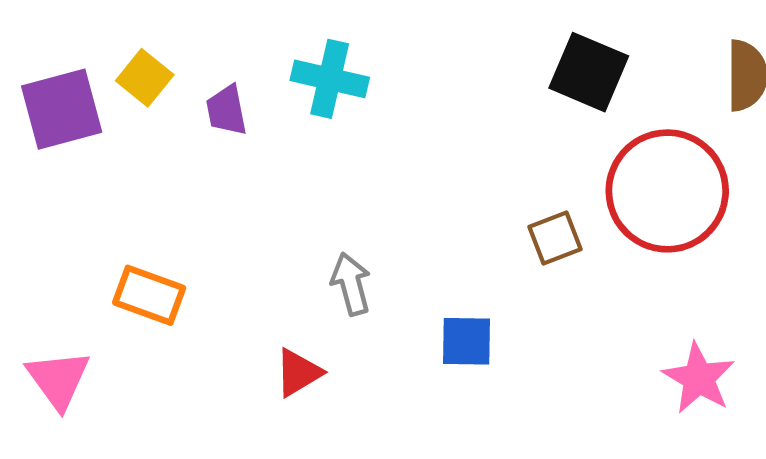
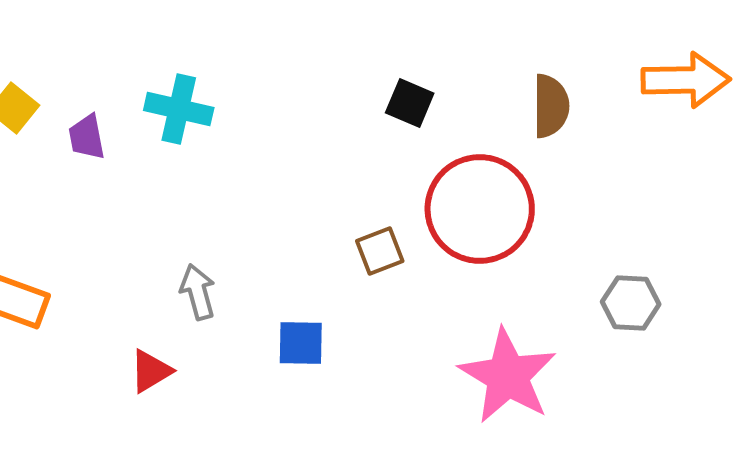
black square: (589, 72) -> (410, 103), size x0.7
pink star: (699, 378) -> (508, 376), size x1.5

